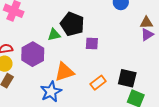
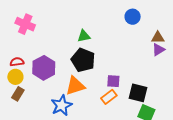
black pentagon: (72, 24) -> (83, 60), moved
green triangle: (54, 35) -> (84, 36), moved
purple square: (92, 43) -> (113, 81), moved

